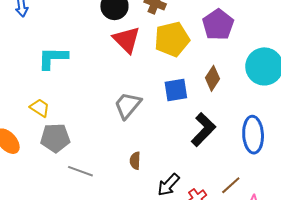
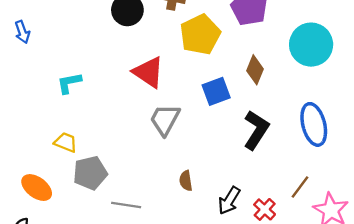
red triangle: (127, 40) -> (148, 72), moved
cyan L-shape: (53, 58) -> (69, 83), size x0.7

